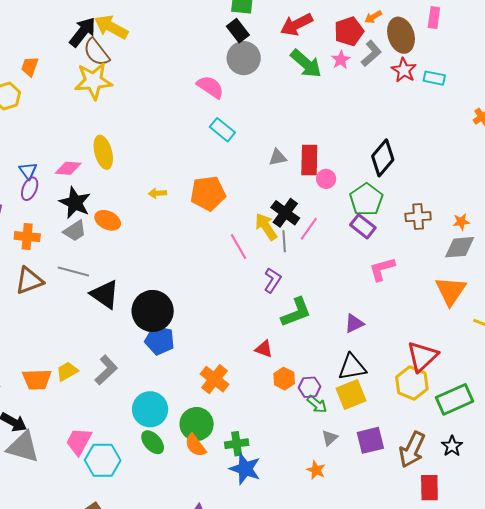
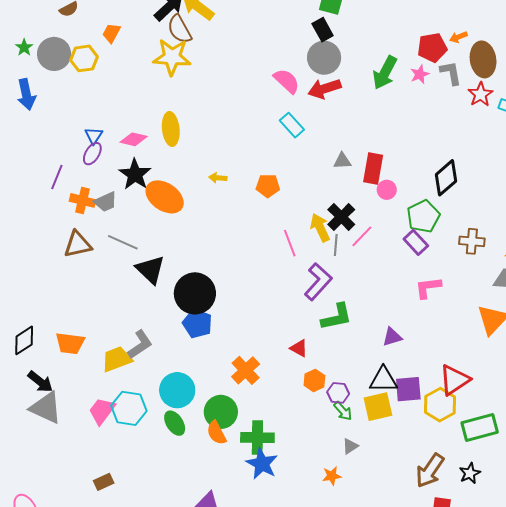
red arrow: (297, 24) -> (324, 89), moved
gray L-shape: (371, 53) -> (451, 73), turned -68
green arrow: (306, 64) -> (385, 73), turned 68
orange pentagon: (208, 193) -> (268, 186), size x0.7
orange ellipse: (108, 220) -> (165, 197), size x1.5
gray trapezoid: (75, 231) -> (105, 202), moved
purple L-shape: (272, 280) -> (318, 282), size x1.5
yellow trapezoid: (67, 371) -> (117, 359), moved, size x1.4
purple square: (370, 440) -> (408, 389), moved
green cross: (237, 444) -> (257, 438), size x1.4
cyan hexagon: (103, 460) -> (129, 408), moved
orange star: (316, 470) -> (332, 476), turned 30

